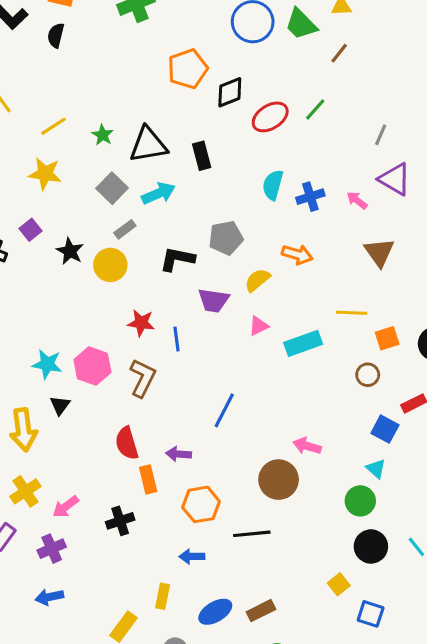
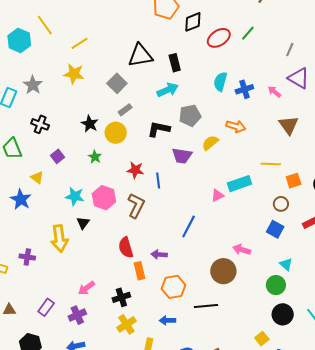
green star: (103, 135) -> (95, 157), moved
cyan arrow: (158, 193) -> (168, 90), moved
purple square: (31, 230) -> (58, 156), moved
pink triangle: (259, 326) -> (217, 195), moved
blue square: (385, 429) -> (275, 229), moved
yellow cross: (25, 491) -> (126, 324), moved

